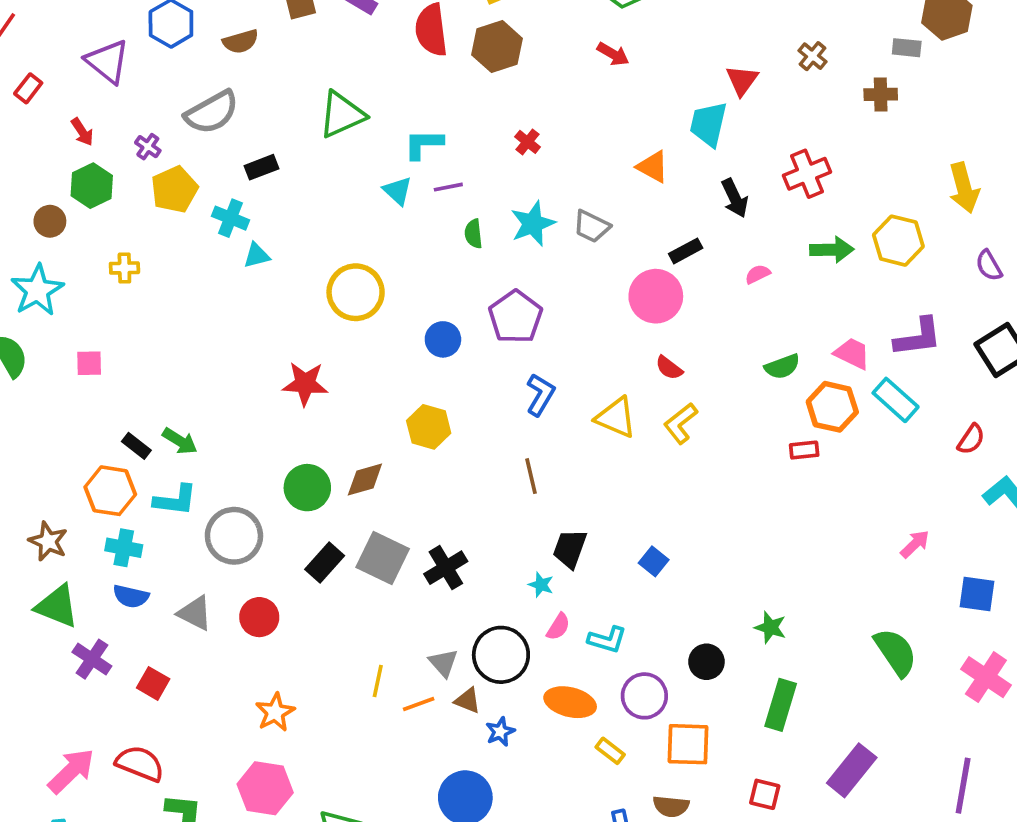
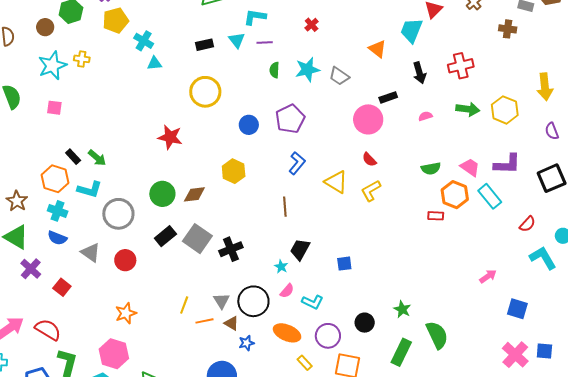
black rectangle: (262, 167) -> (205, 45), moved
cyan star: (37, 290) -> (52, 66), moved
blue square: (654, 561) -> (344, 264), turned 35
green semicircle: (896, 652) -> (437, 335), moved

